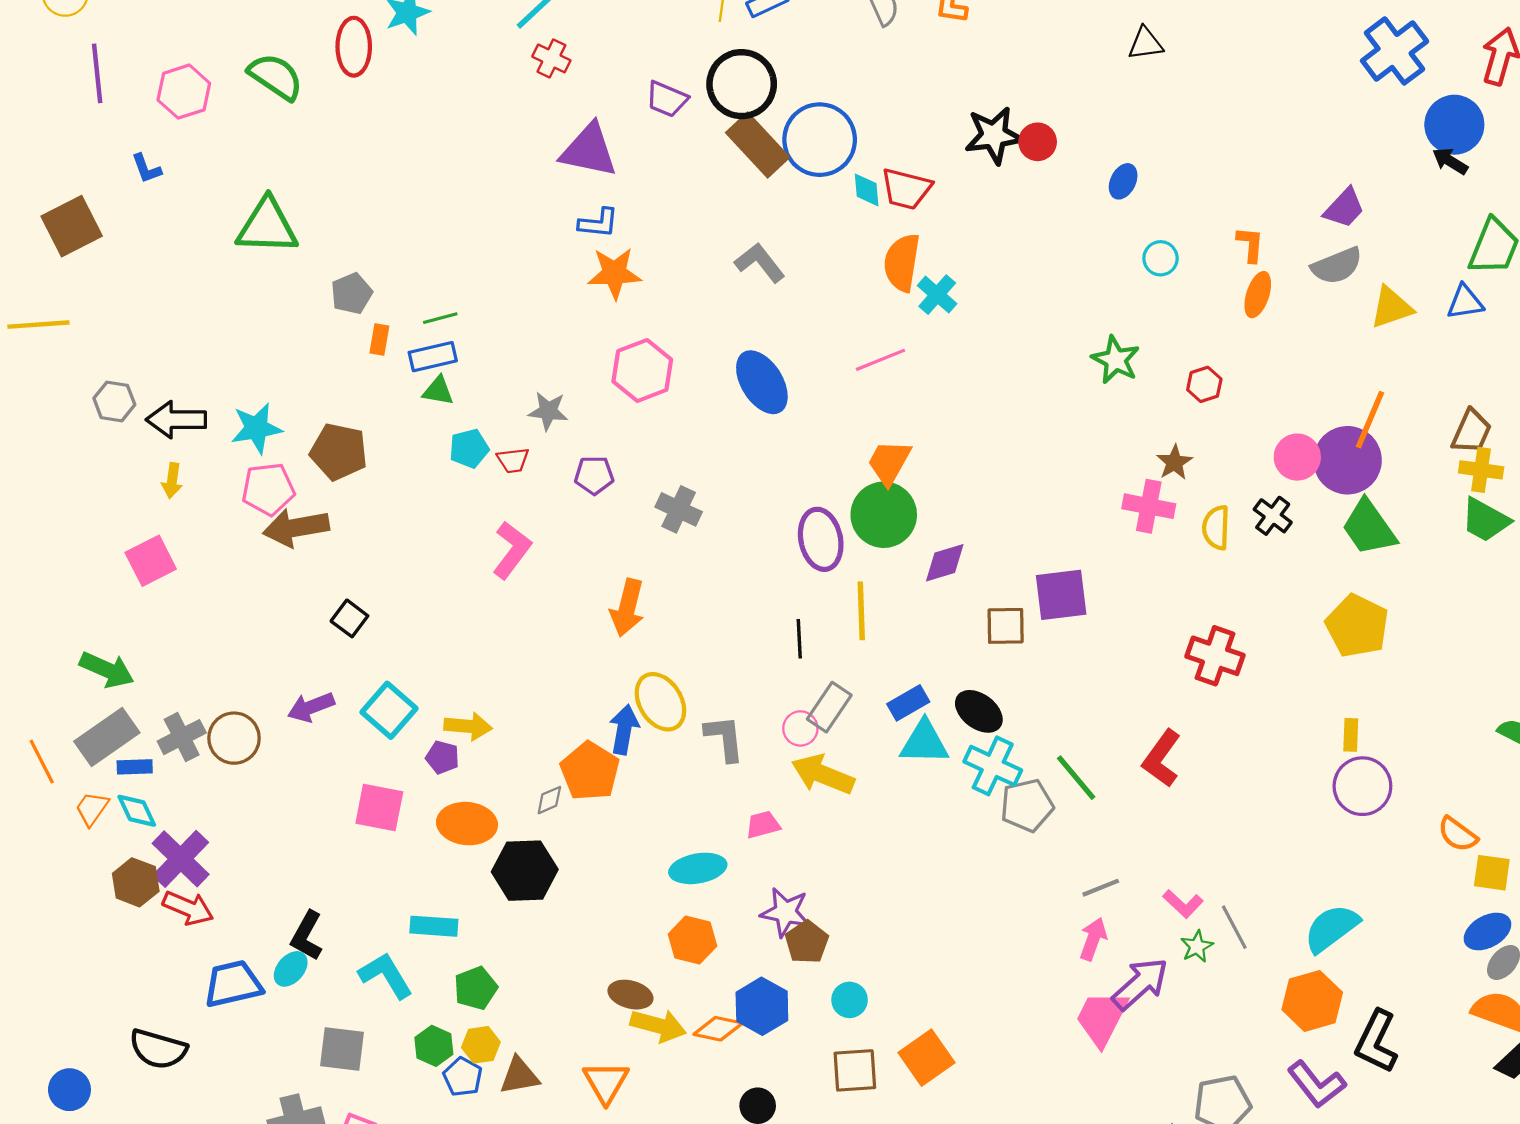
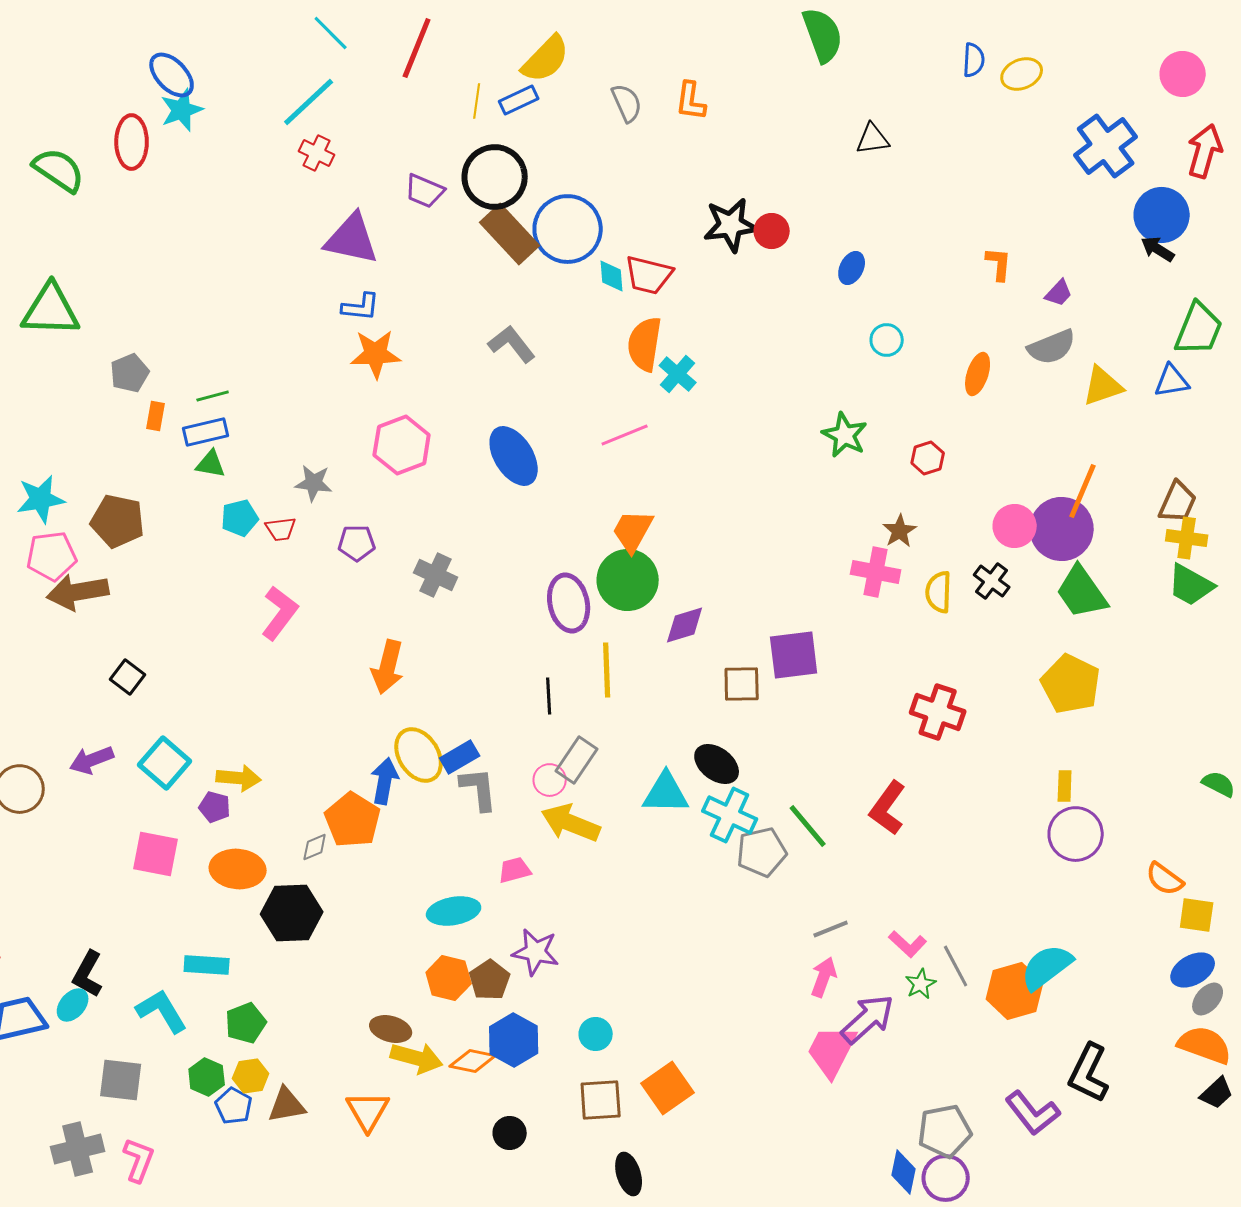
purple trapezoid: (1344, 208) -> (1059, 293), size x0.7
orange L-shape: (1250, 244) -> (999, 264), moved
blue rectangle: (908, 703) -> (460, 757), moved
brown pentagon: (807, 942) -> (490, 980), moved
orange hexagon: (1312, 1001) -> (1015, 991), moved

